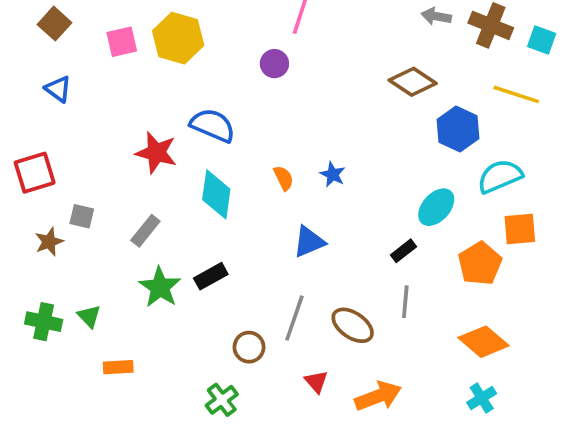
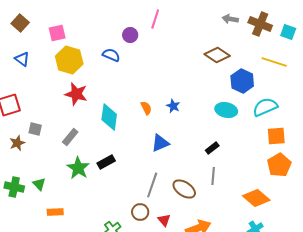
yellow hexagon: (178, 38) -> (69, 60), moved
purple circle: (274, 64) -> (130, 35), moved
blue semicircle: (213, 125) -> (111, 55), moved, size x0.7
cyan ellipse: (436, 207) -> (226, 110), moved, turned 60
orange pentagon: (480, 264) -> (279, 165), moved
brown circle: (249, 347) -> (140, 212), moved

